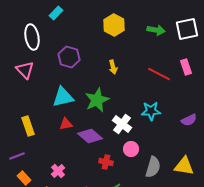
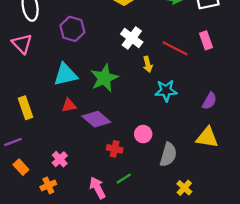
yellow arrow: (113, 67) -> (148, 64), moved
purple semicircle: (189, 120) -> (209, 101), turned -35
white cross: (122, 124) -> (132, 38), moved
yellow triangle: (184, 166) -> (207, 137), moved

